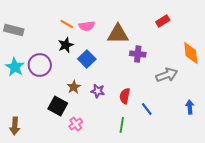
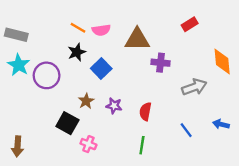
cyan star: (15, 67) -> (19, 65), moved
blue arrow: (190, 107) -> (221, 124), turned -72
blue line: (147, 109) -> (186, 130), moved
pink cross: (76, 124) -> (88, 144), turned -32

